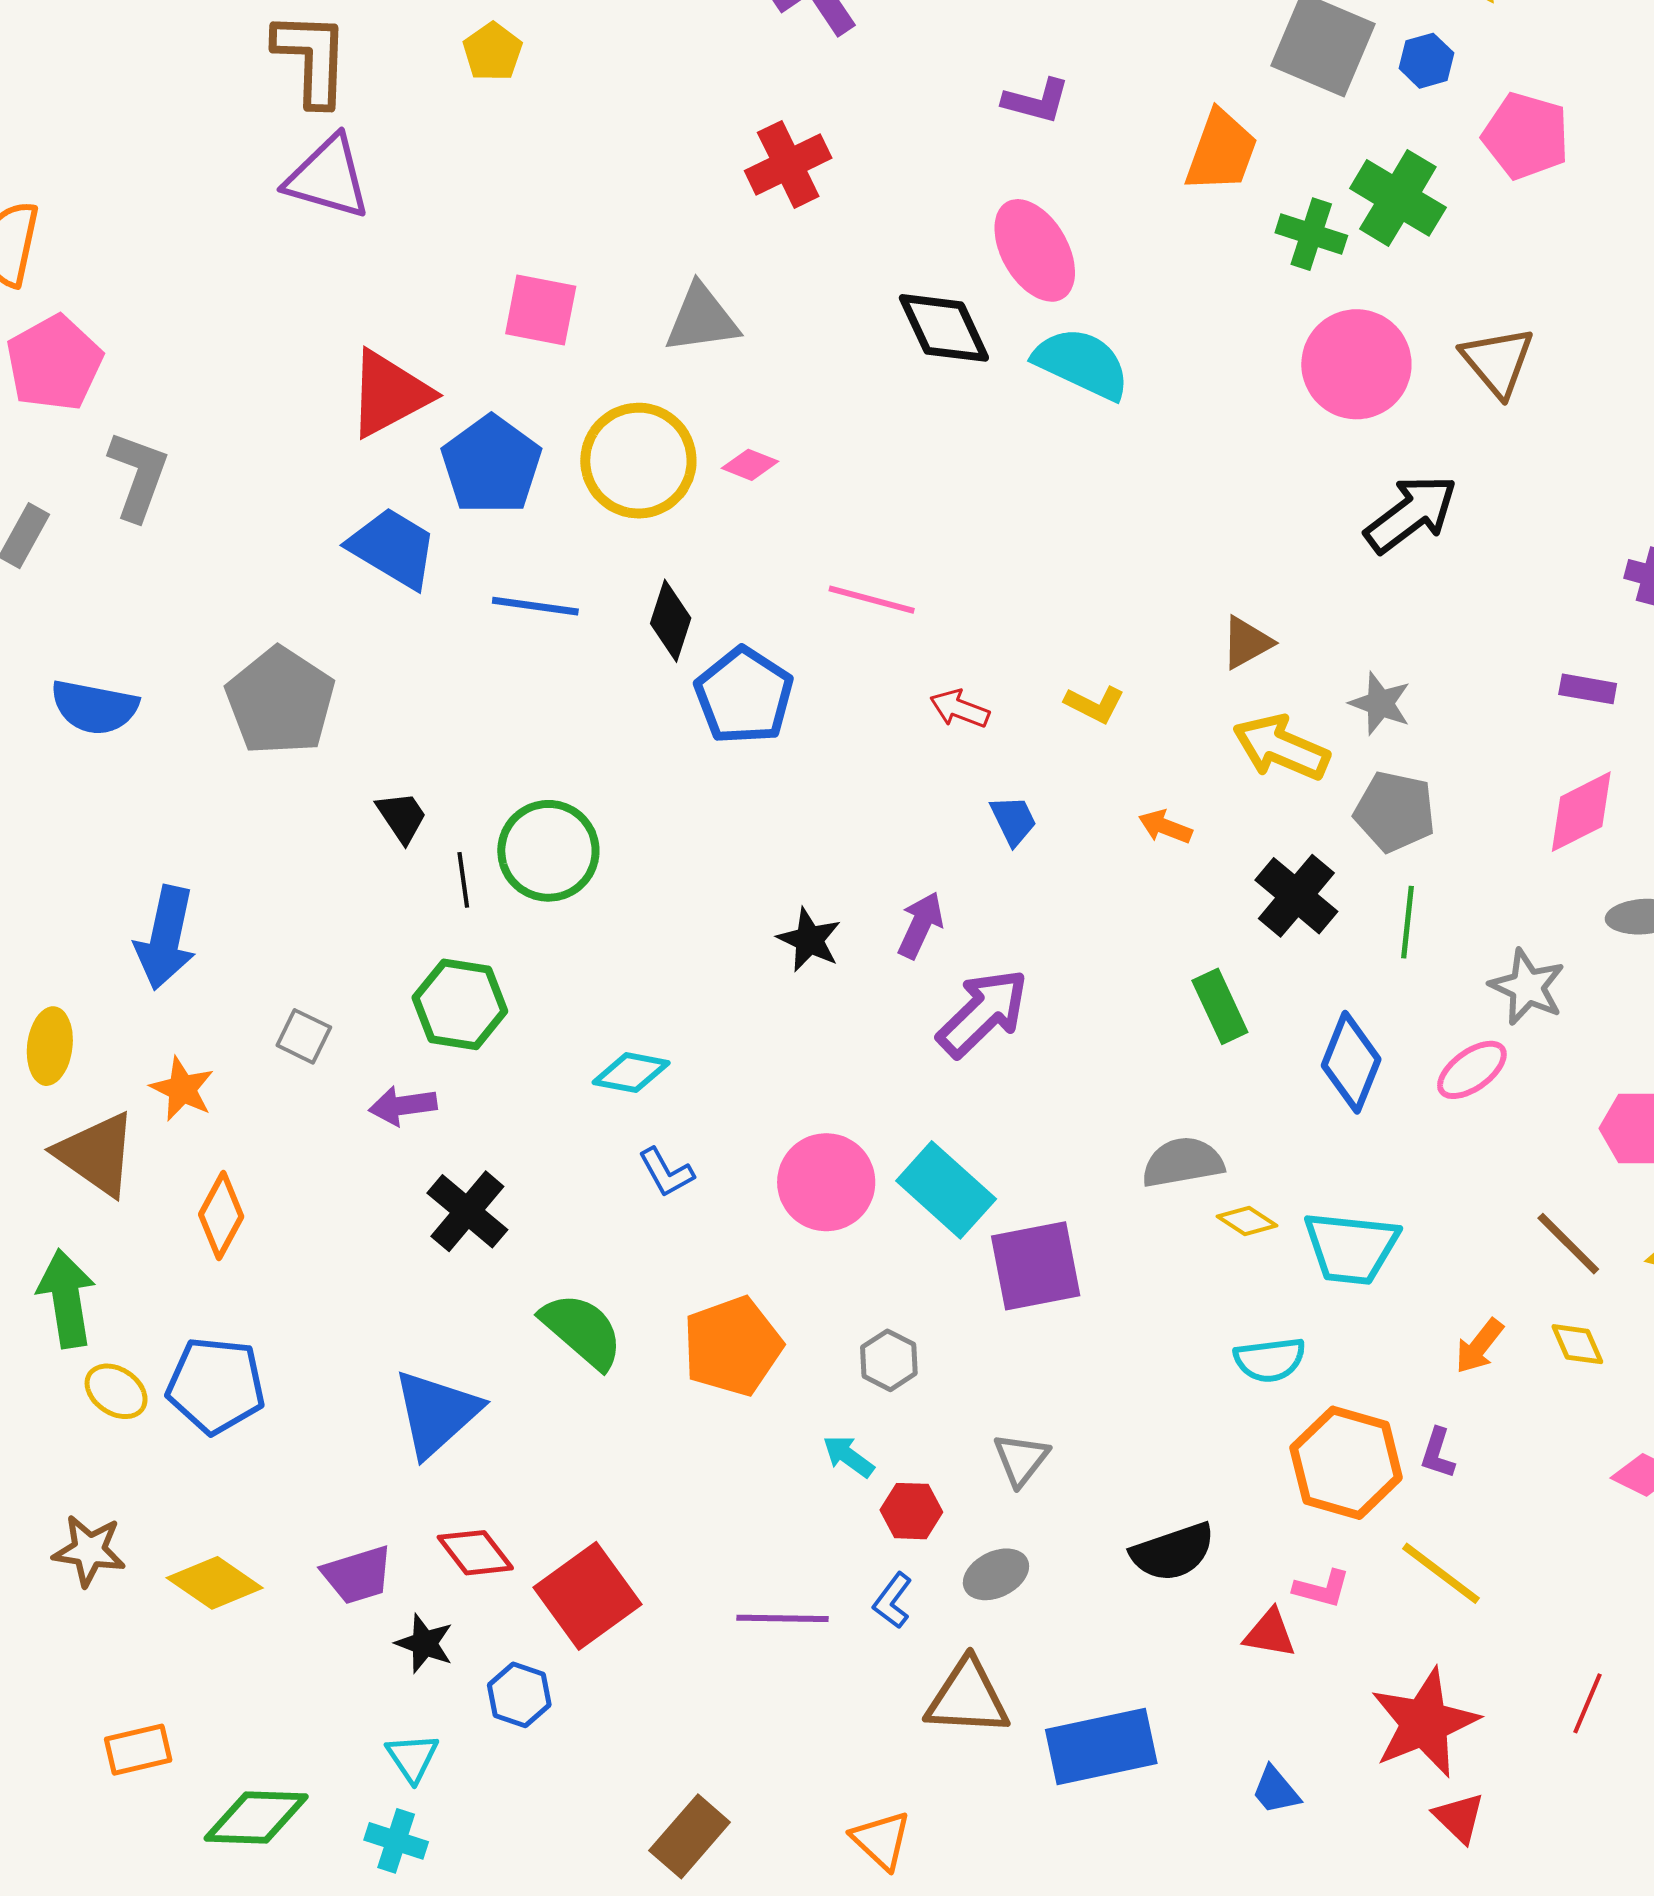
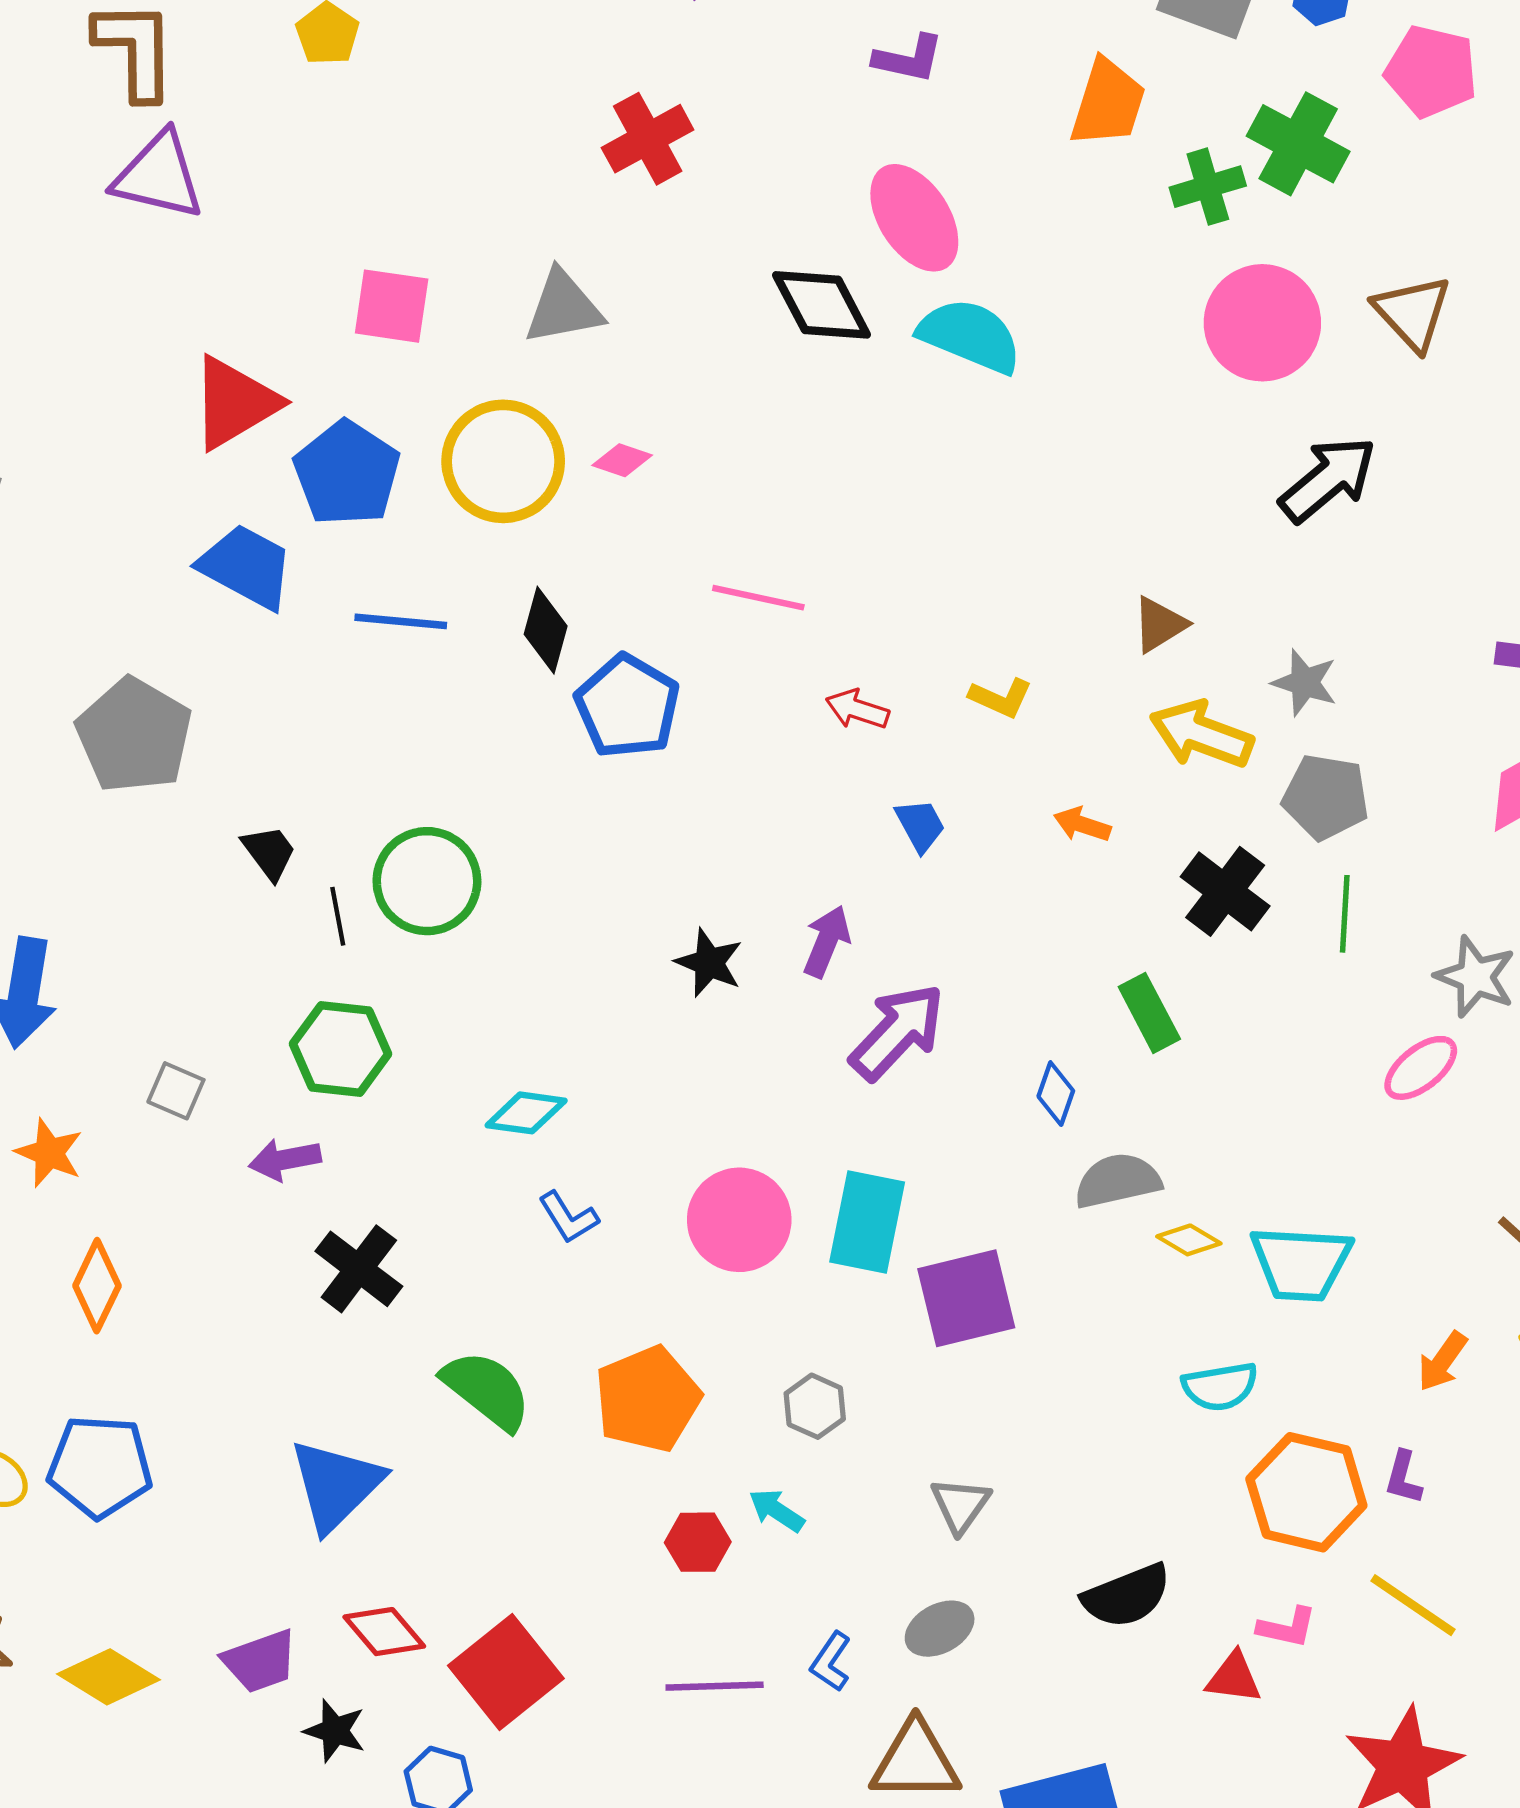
green cross: (1311, 234) -> (1208, 187), turned -32
blue diamond: (1351, 1062) -> (1056, 1094), moved, size x0.6
cyan rectangle: (946, 1190) -> (867, 1222), turned 62
red hexagon: (911, 1511) -> (698, 1542), moved

